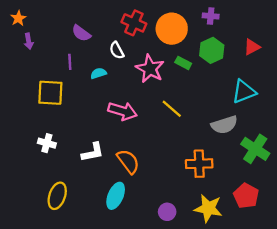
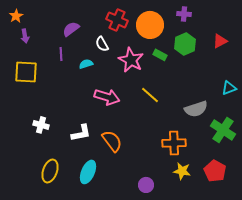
purple semicircle: (81, 33) -> (71, 29), turned 108
cyan triangle: (244, 92) -> (229, 88), moved, size x0.7
yellow square: (50, 93) -> (26, 72), moved
cyan ellipse: (116, 196) -> (88, 172), moved
yellow star: (208, 208) -> (182, 171), moved, size x0.7

